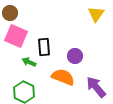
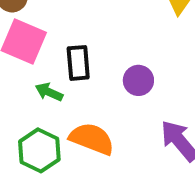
orange semicircle: (63, 77) -> (92, 139), moved

